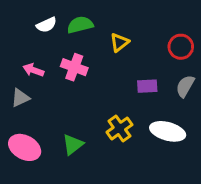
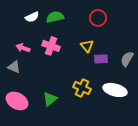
yellow triangle: (119, 42) -> (87, 46), moved, turned -32
red circle: (181, 47) -> (98, 18), moved
gray triangle: (20, 98) -> (14, 67), turned 48
yellow cross: (119, 128) -> (82, 88), turned -30

